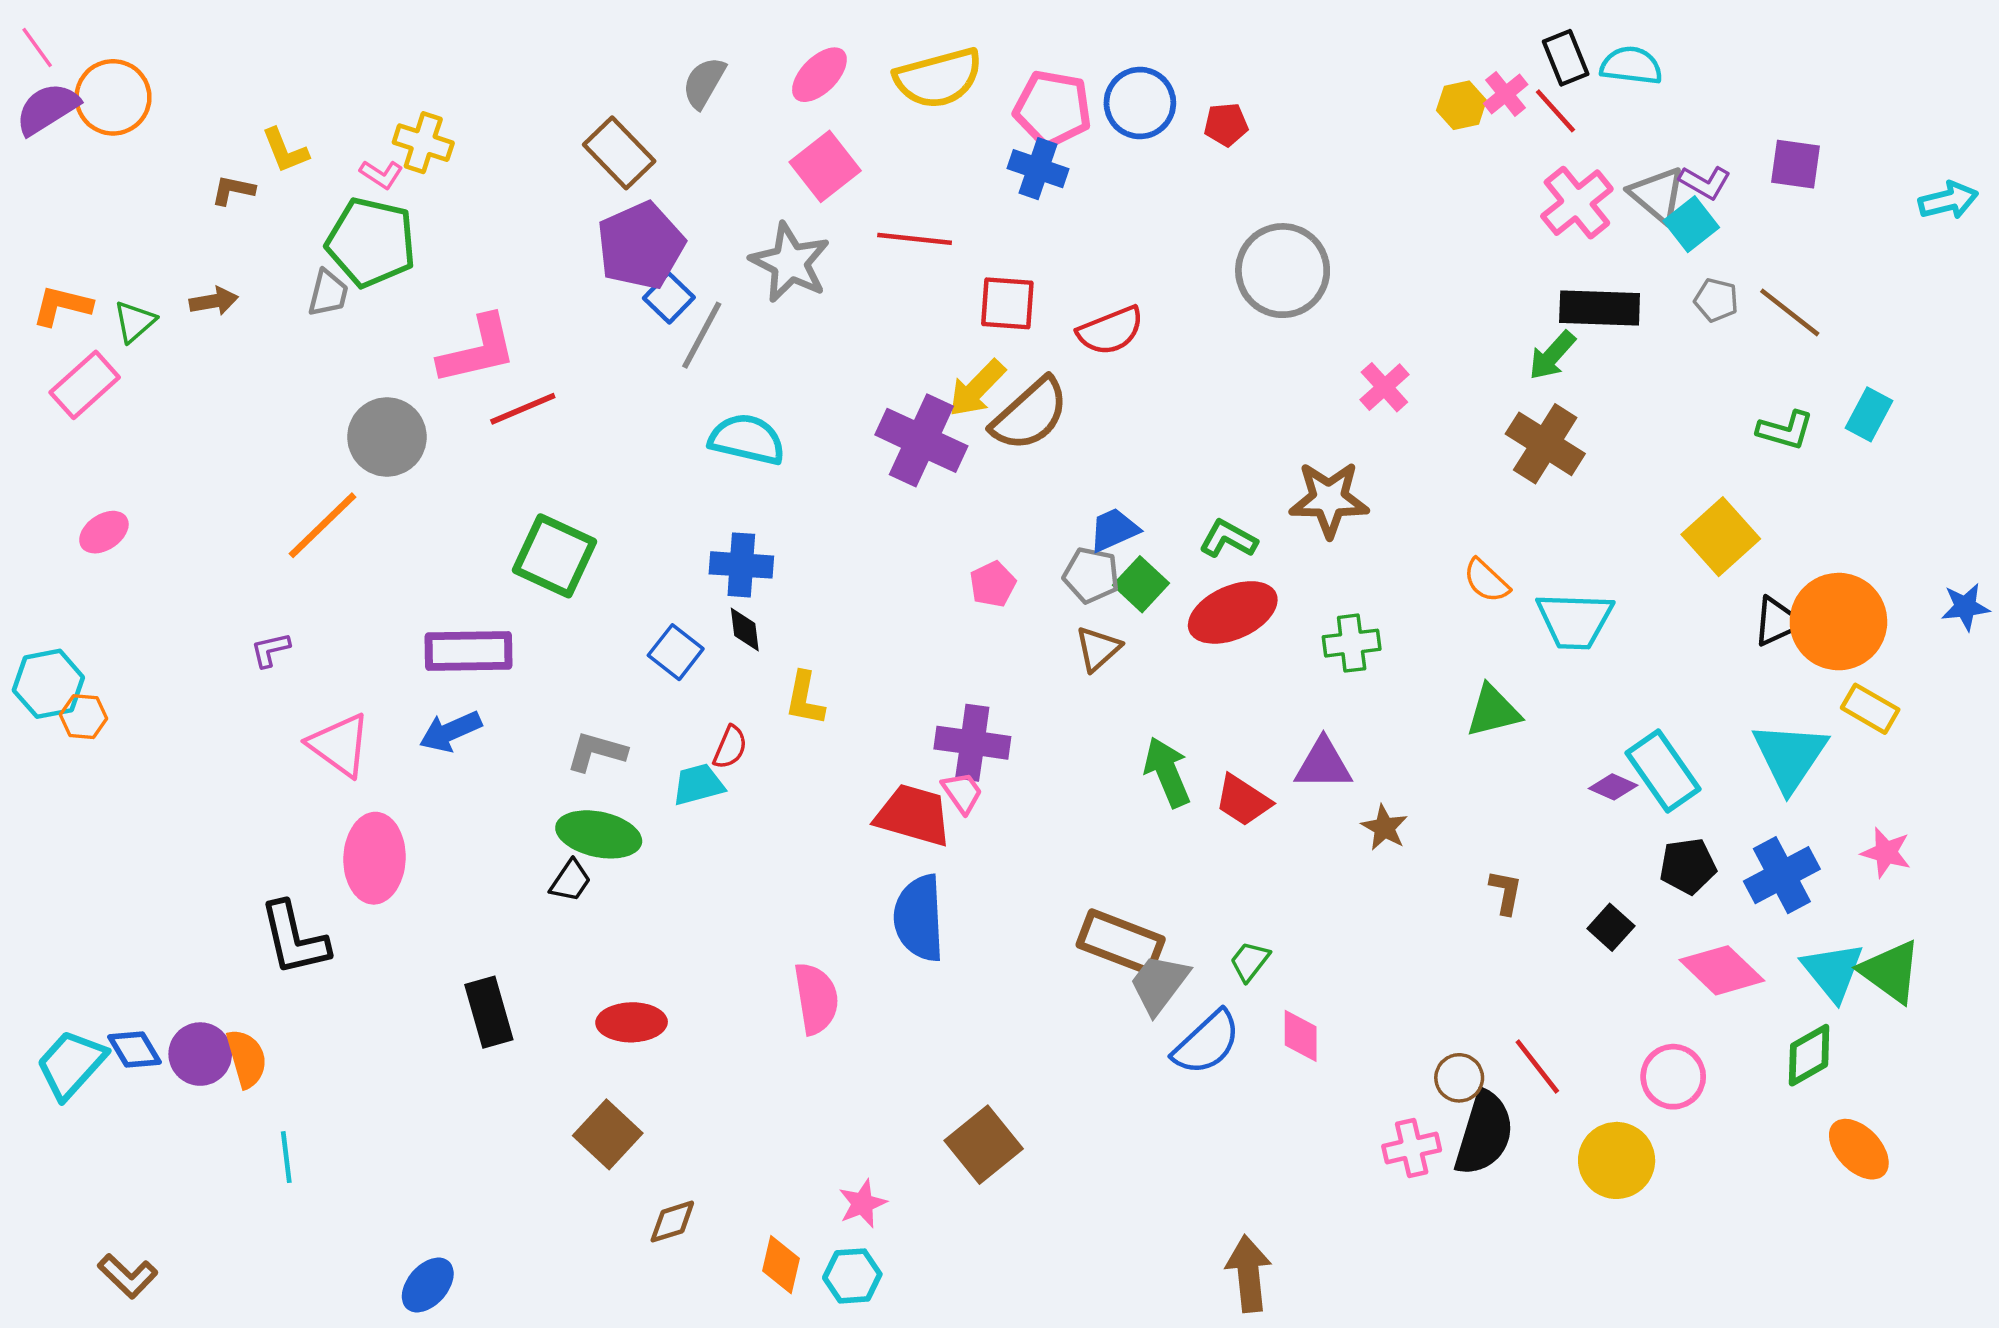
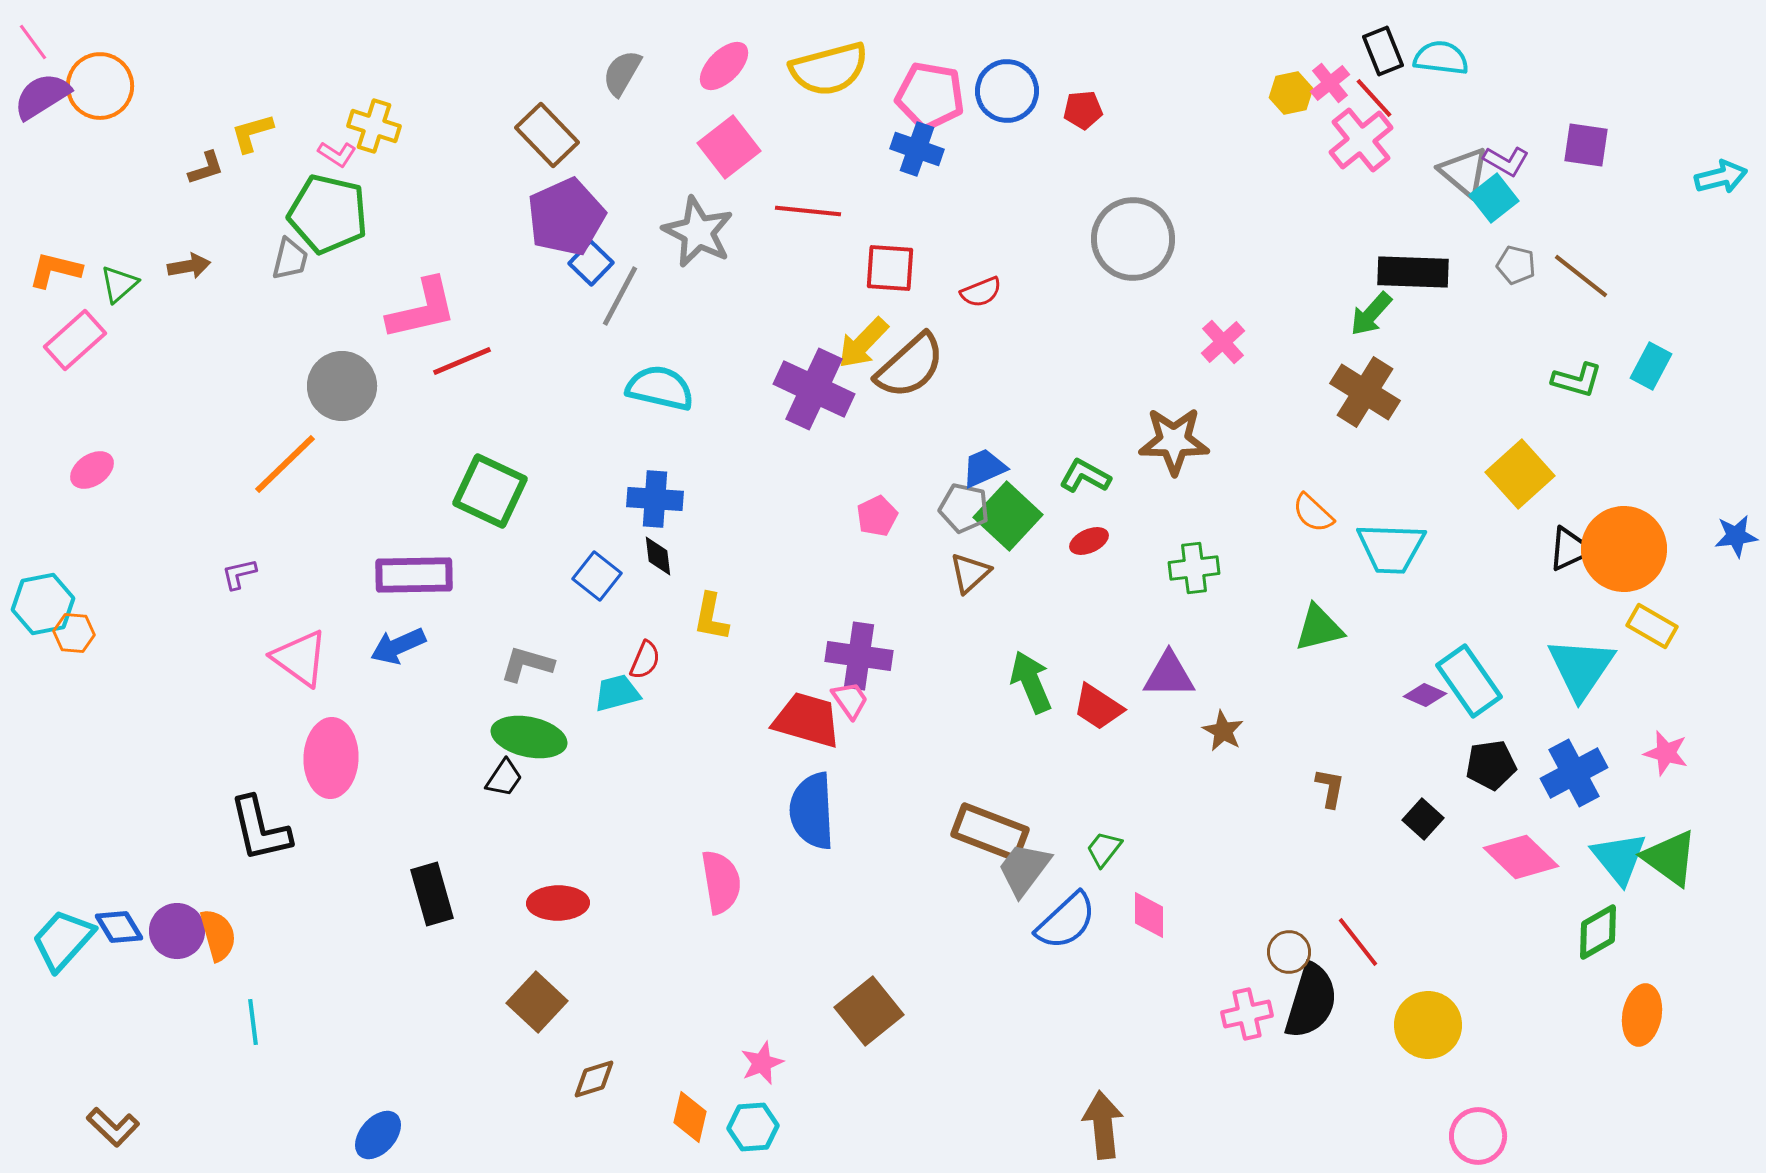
yellow L-shape: (285, 151) -> (252, 133), turned 96
brown L-shape: (233, 190) -> (206, 168), turned 150
pink cross: (1577, 203) -> (1361, 140), moved
red semicircle: (1110, 331) -> (981, 292), size x0.7
green square: (1141, 584) -> (1008, 516), size x1.4
red ellipse: (1233, 612) -> (1089, 541), size x0.5
pink circle: (1673, 1077) -> (1478, 1136), moved
orange ellipse: (1859, 1149) -> (1642, 1015), turned 54

